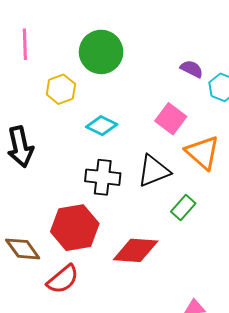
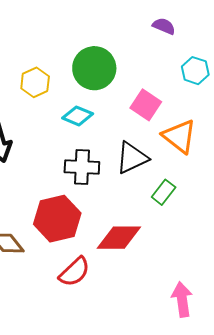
green circle: (101, 52) -> (94, 68), moved
purple semicircle: (192, 69) -> (164, 26), moved
red semicircle: (63, 279) -> (74, 272), moved

